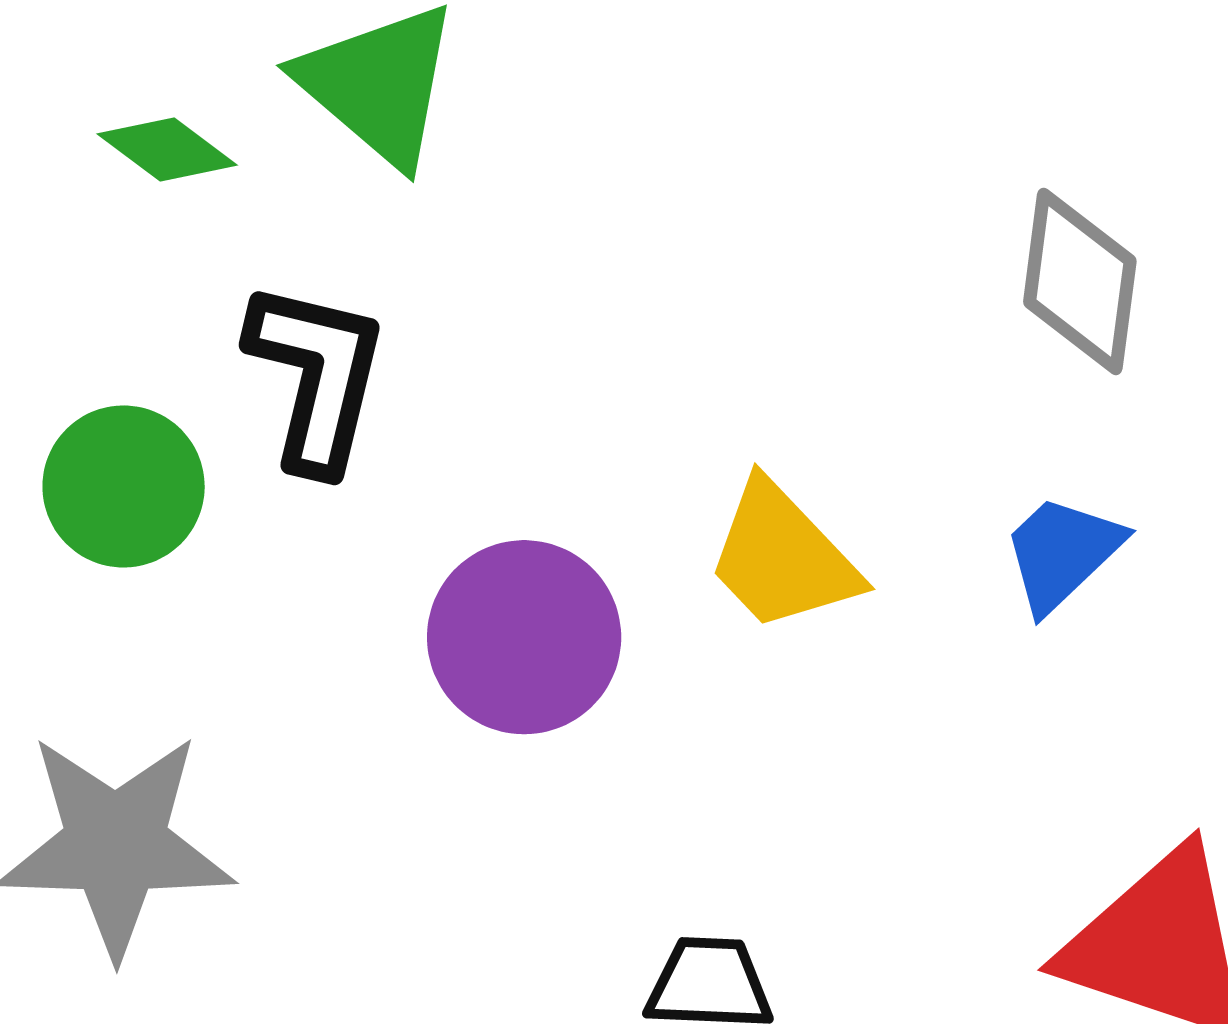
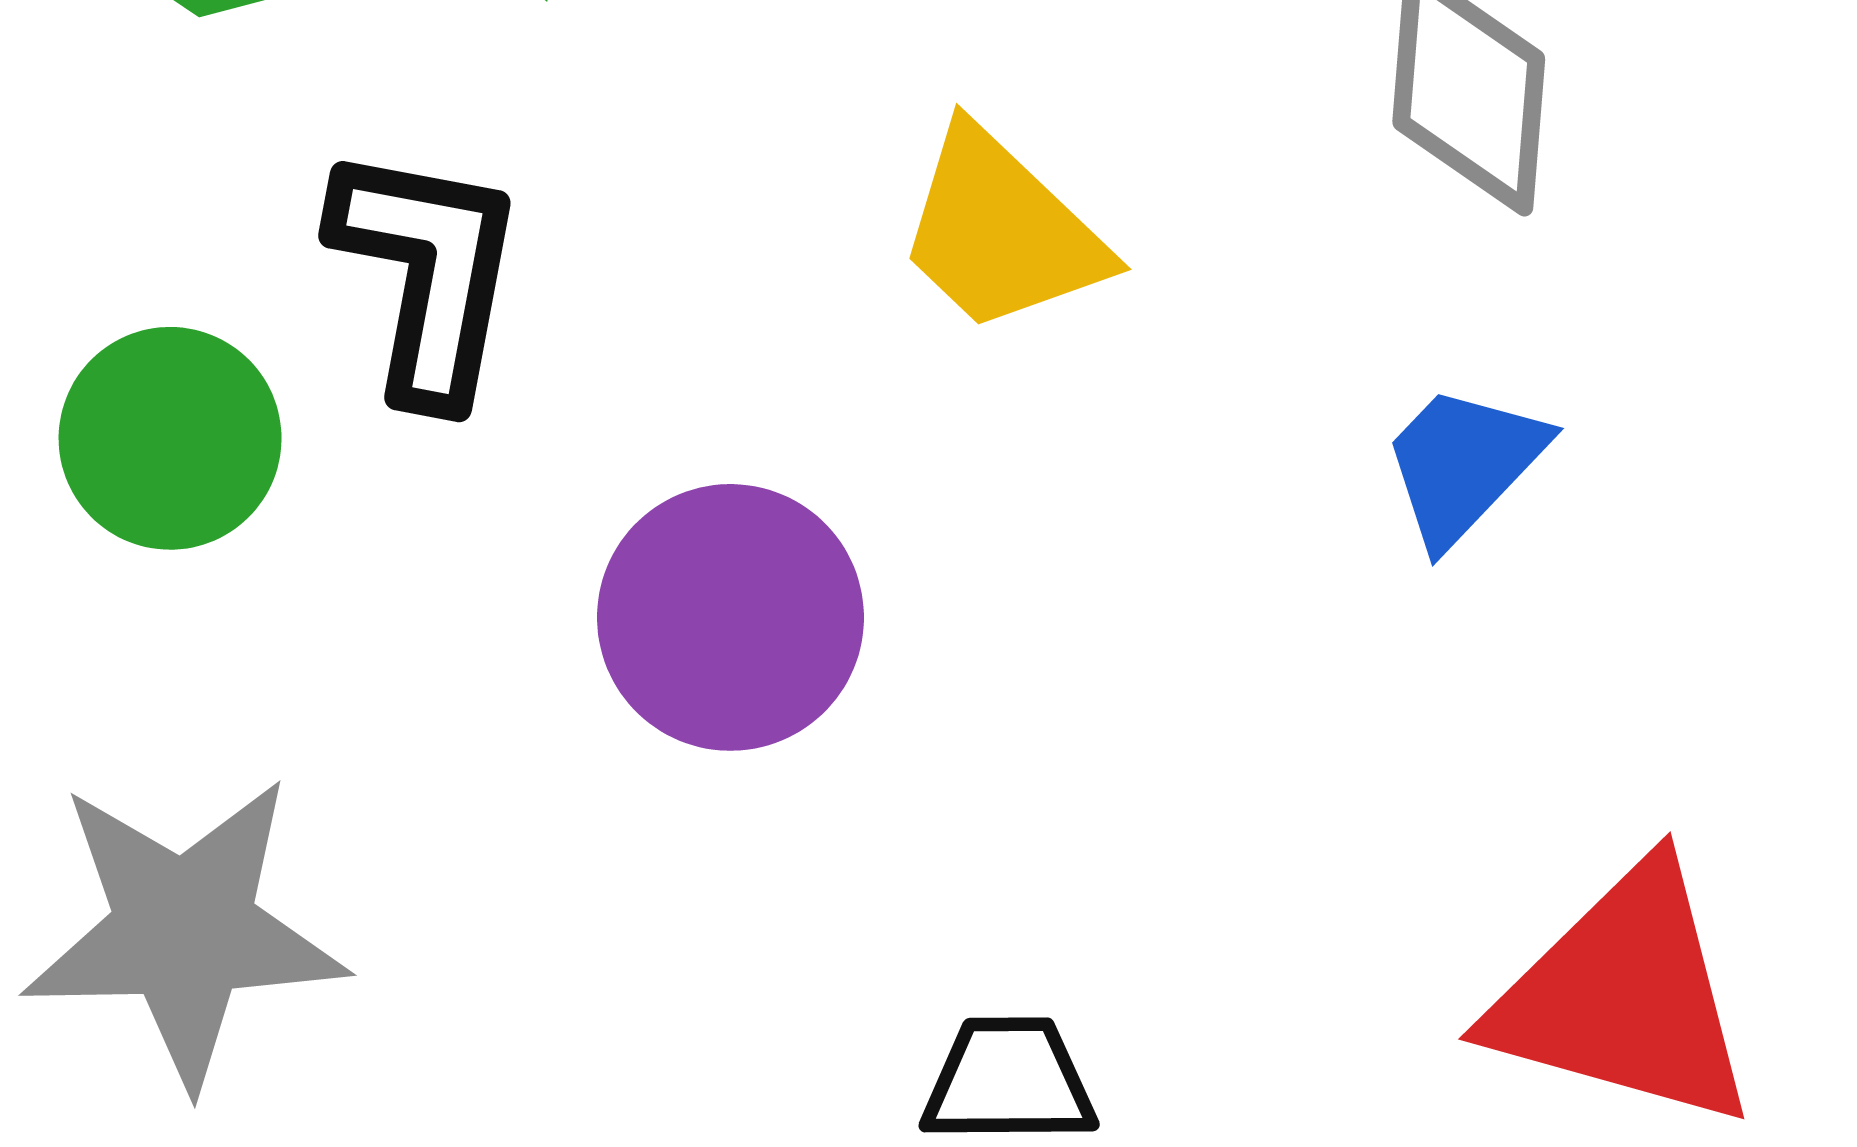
yellow trapezoid: (782, 557) -> (1001, 231), moved

